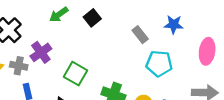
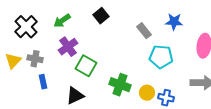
green arrow: (59, 14) -> (62, 21), moved
purple cross: (41, 52) -> (68, 47), moved

